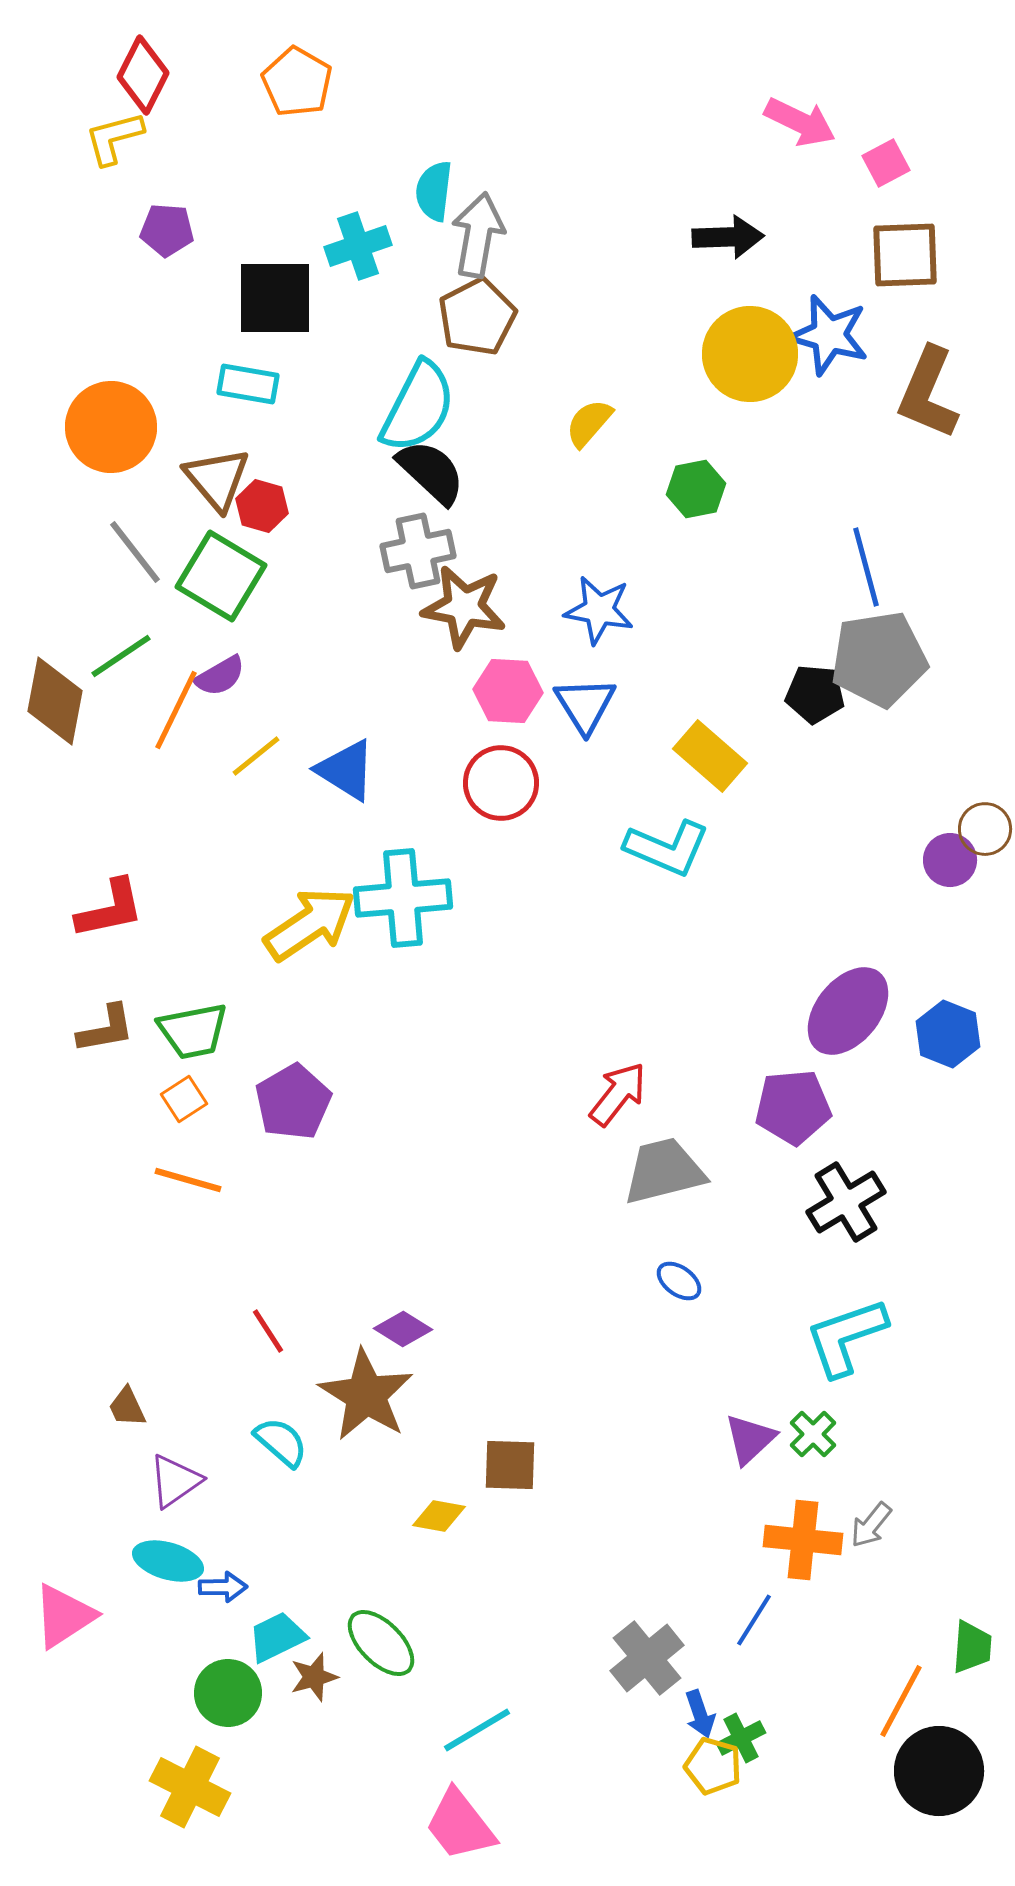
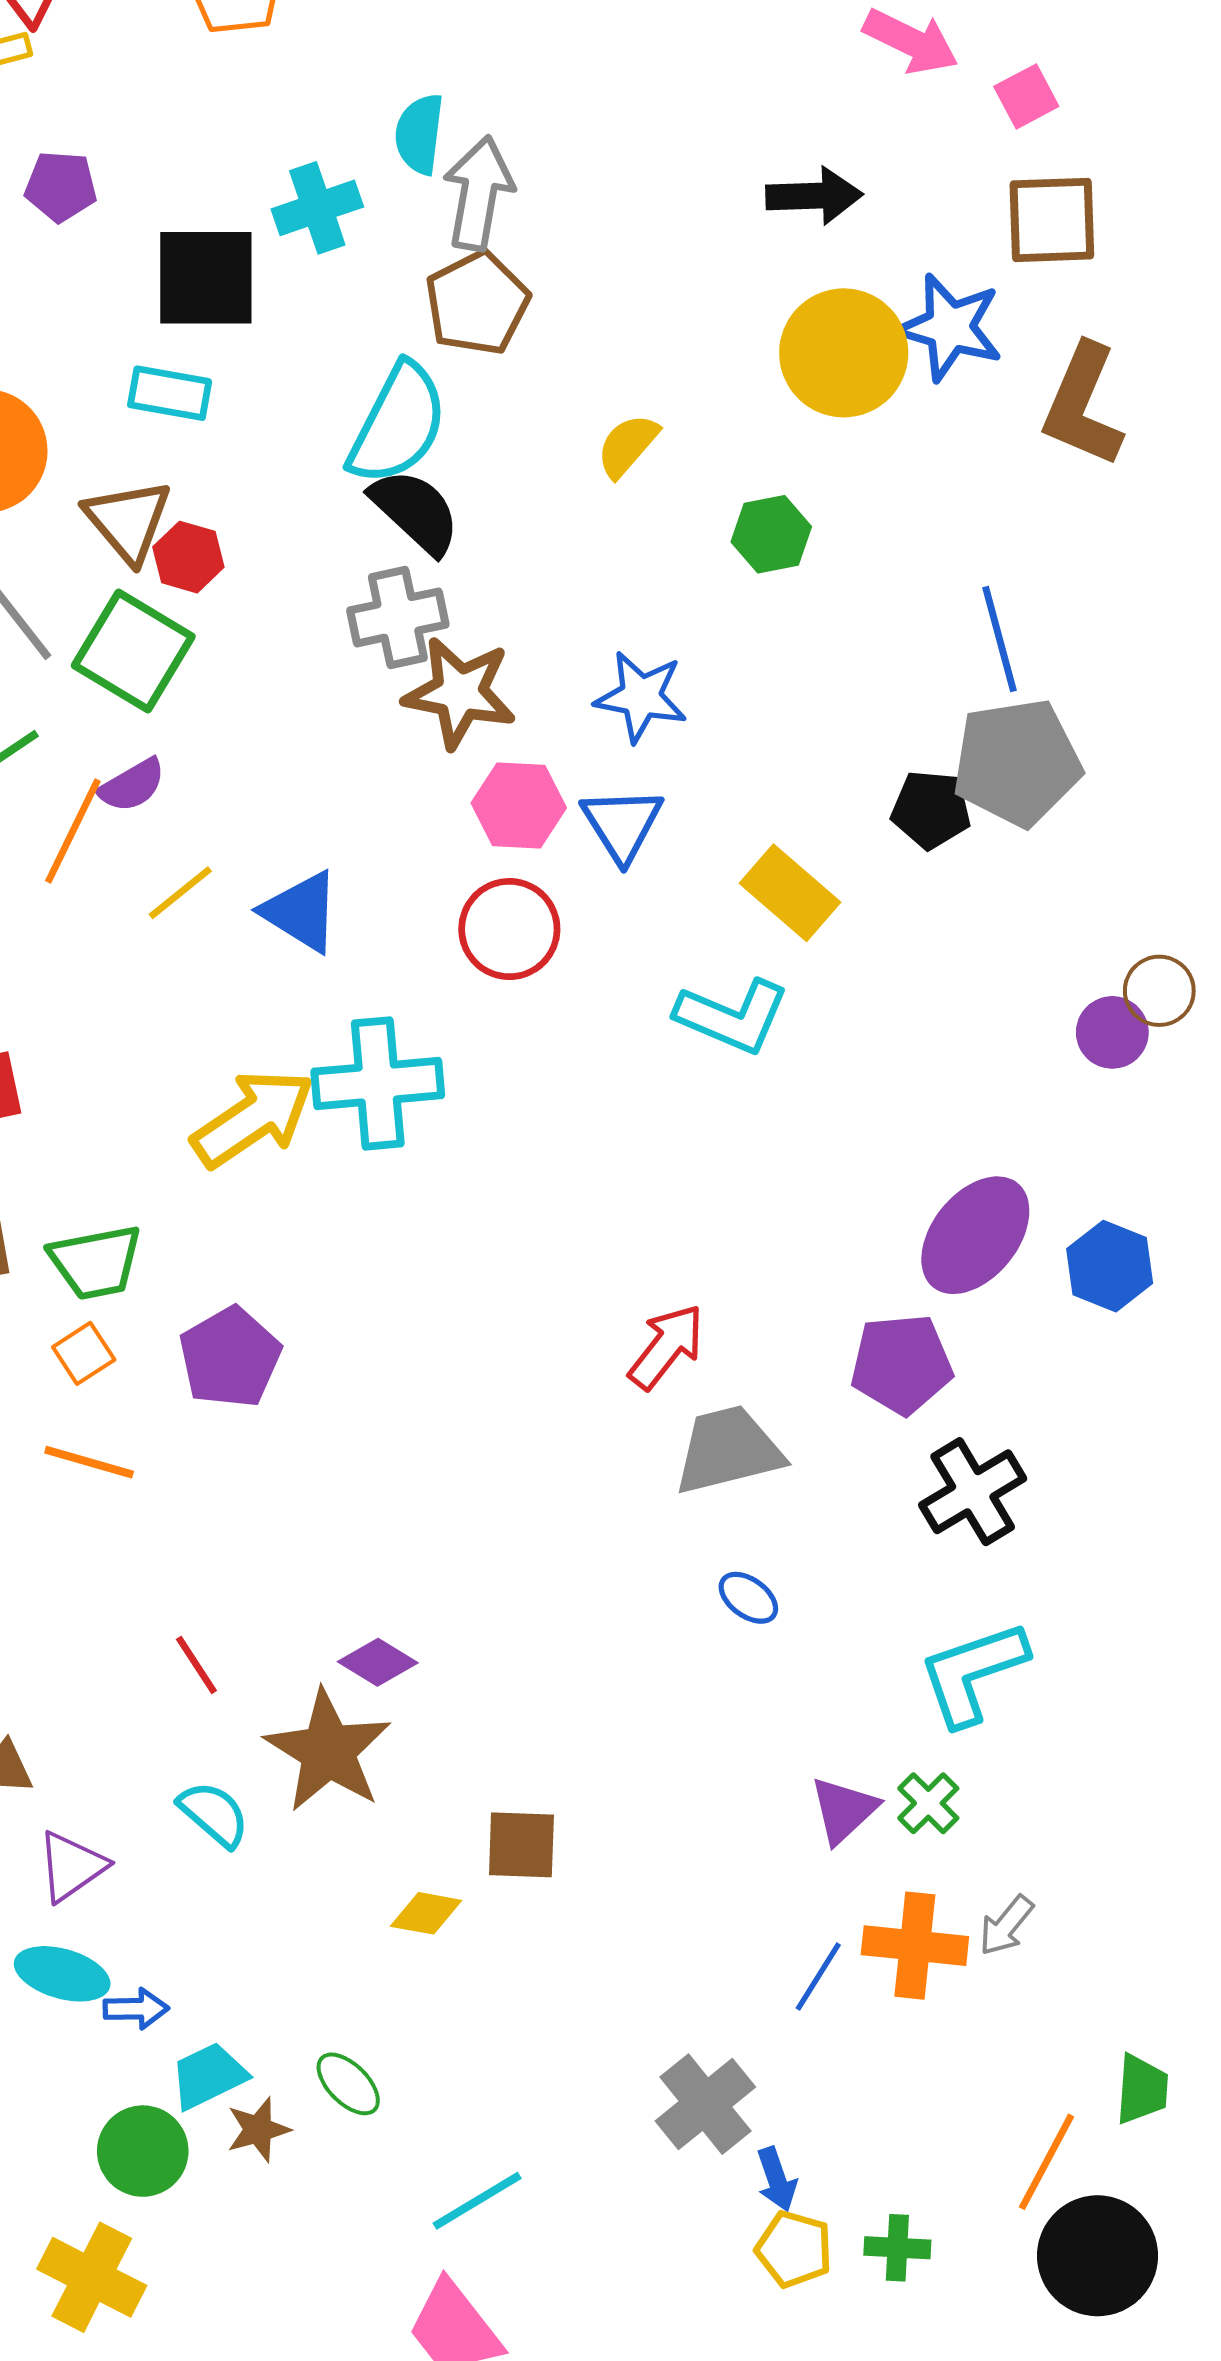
blue line: (754, 1620) -> (818, 1976), moved
green ellipse: (381, 1643) -> (348, 2084), size x0.7
green cross: (741, 1738) -> (897, 2248), moved, turned 30

